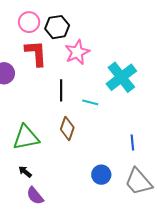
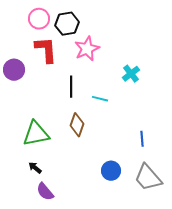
cyan cross: (121, 77) -> (131, 74), size x0.6

